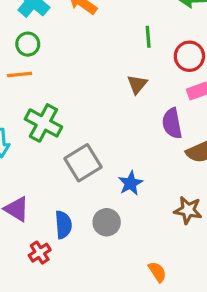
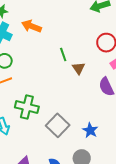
green line: (148, 37) -> (63, 54), moved

